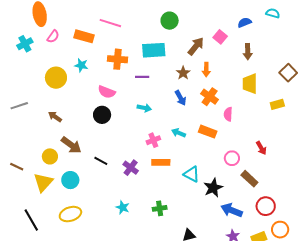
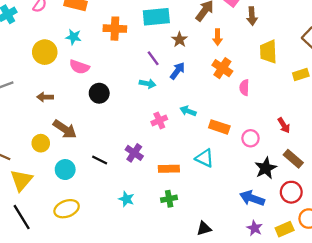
brown arrow: (248, 52) -> (252, 16), moved
brown star: (183, 73) -> (179, 40), moved
purple line: (142, 77) -> (153, 58), moved, turned 56
pink semicircle: (107, 92) -> (79, 67), moved
blue arrow: (181, 98) -> (177, 71), moved, turned -112
brown arrow: (55, 117) -> (45, 97), turned -32
orange rectangle: (208, 132) -> (219, 127), moved
black line: (101, 161) -> (100, 160), moved
orange rectangle: (161, 162) -> (169, 169), moved
brown rectangle: (249, 179) -> (293, 159), moved
yellow triangle: (43, 182) -> (21, 180), moved
black star: (213, 188) -> (266, 168), moved

